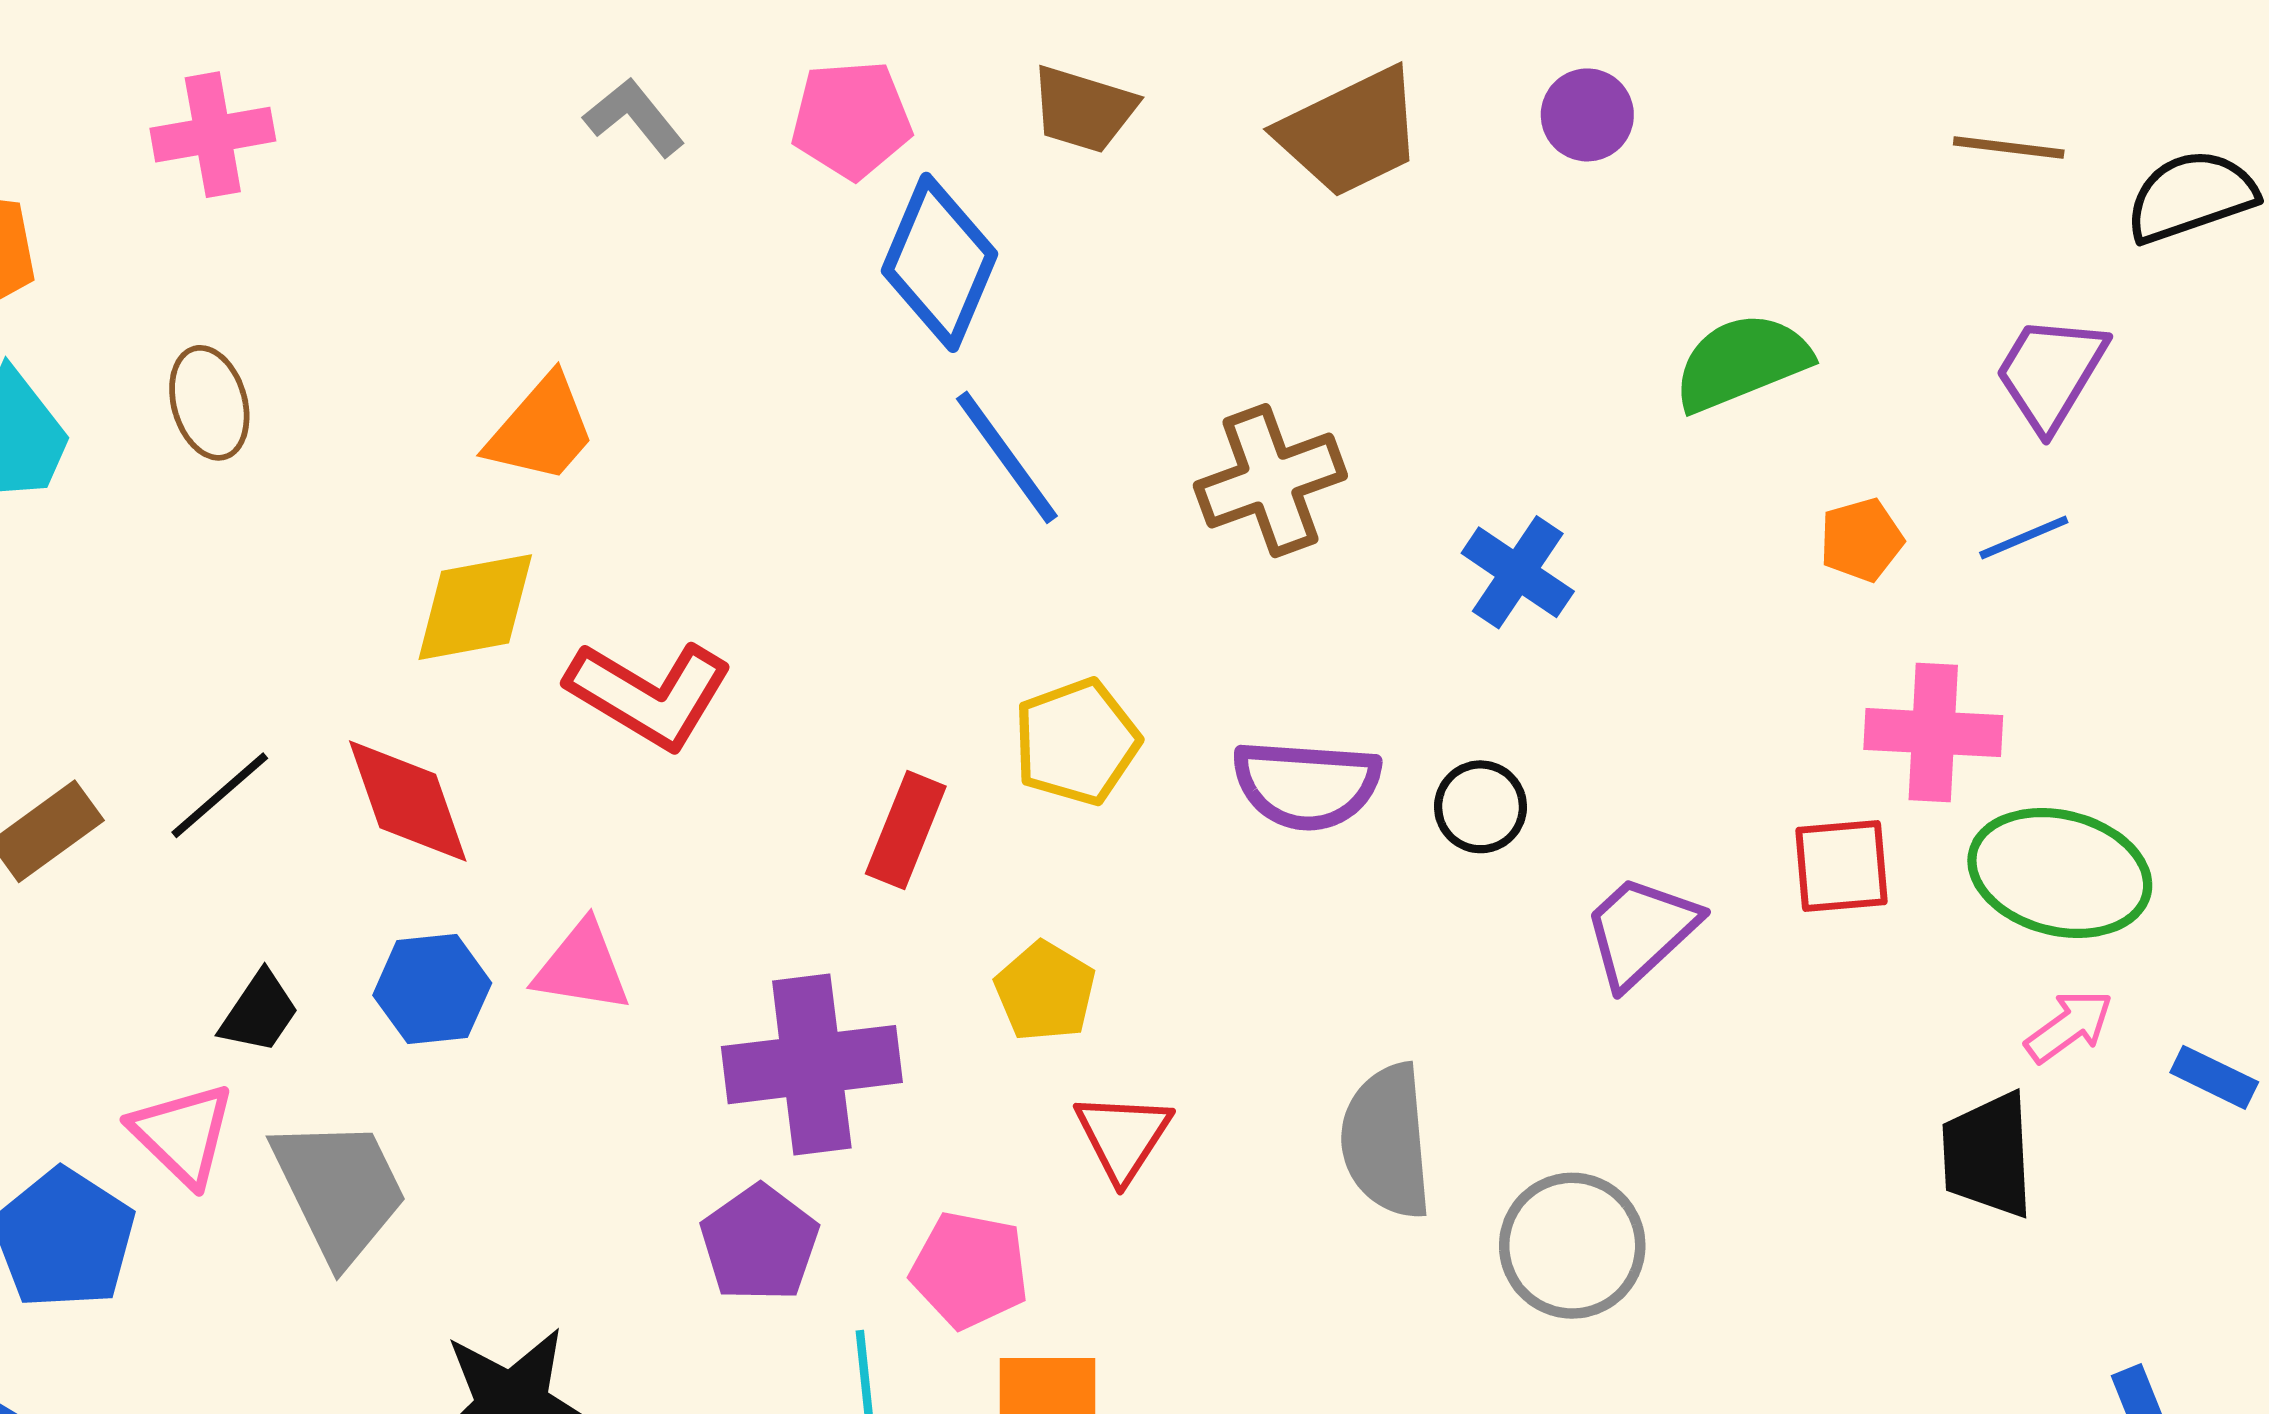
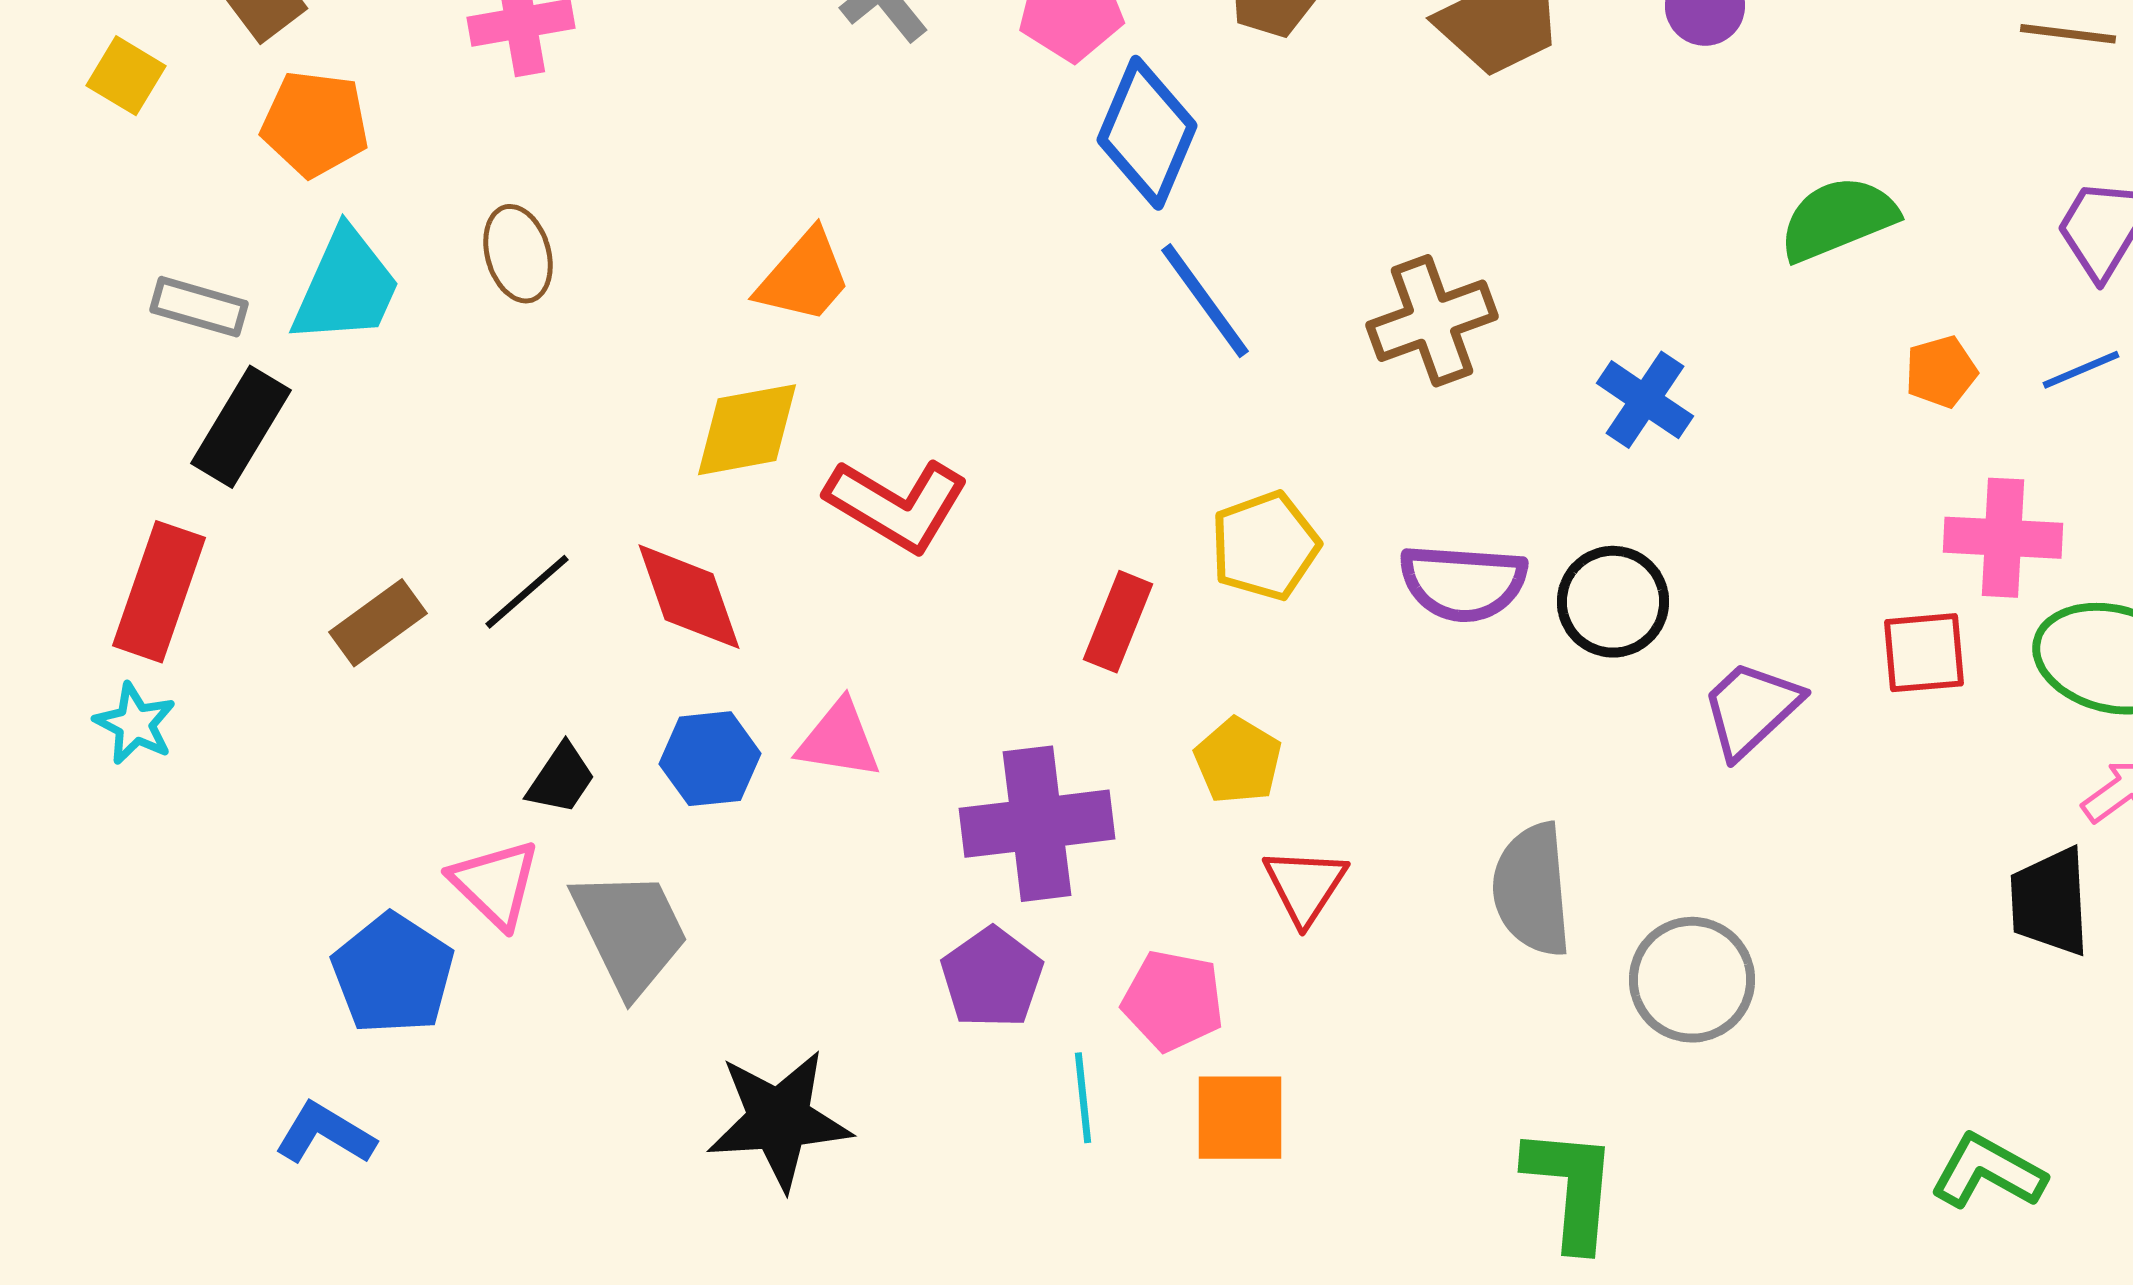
black circle: (1481, 807) -> (1613, 602), size x1.4

